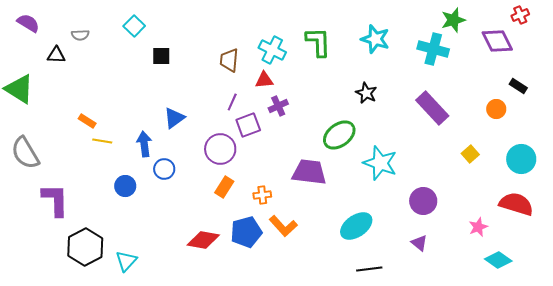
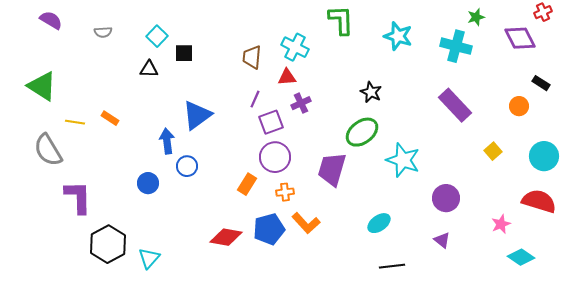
green star: (453, 20) -> (476, 17), size x0.7
cyan square: (134, 26) -> (157, 36), moved
green L-shape: (318, 42) -> (341, 20), moved
black triangle: (56, 55) -> (149, 69), moved
black star: (366, 93) -> (371, 92), moved
blue triangle: (174, 118) -> (197, 115), size x1.4
yellow line: (102, 141) -> (75, 122), moved
purple circle: (220, 149) -> (275, 157), moved
purple trapezoid: (309, 172) -> (332, 169), turned -81
cyan ellipse: (356, 226) -> (379, 223), size x0.7

